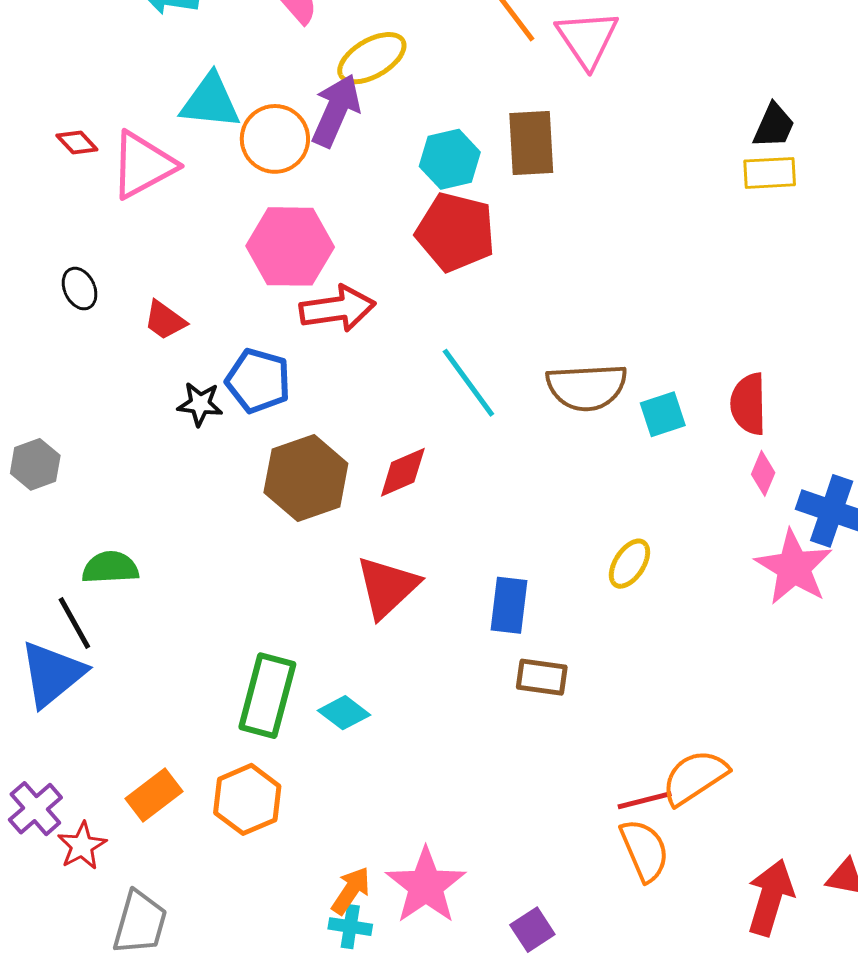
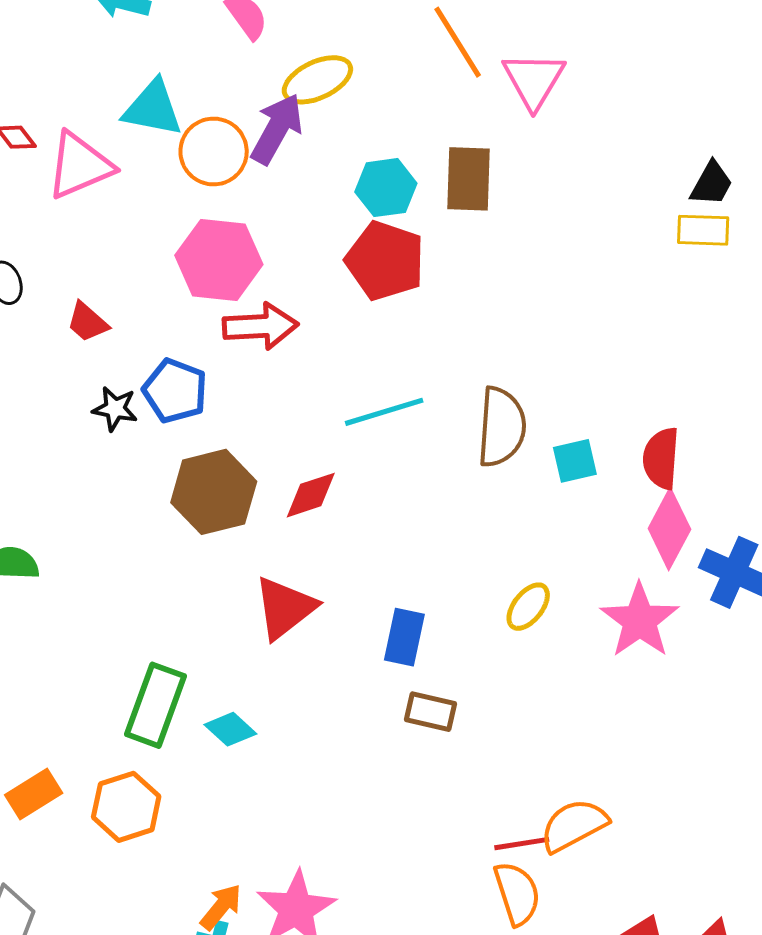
cyan line: (468, 383) -> (384, 412), turned -76
brown semicircle: (587, 387) -> (502, 427), turned -88
pink diamond: (763, 473) -> (669, 529), size x1.8
pink star: (794, 567) -> (640, 620), moved

